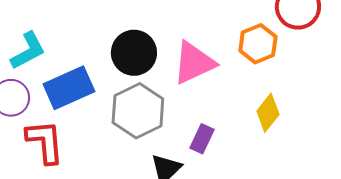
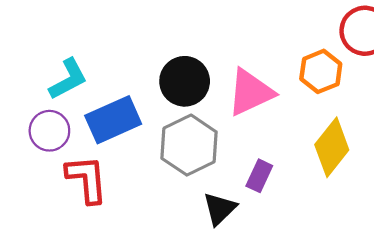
yellow diamond: (268, 113) -> (332, 147), size x1.4

